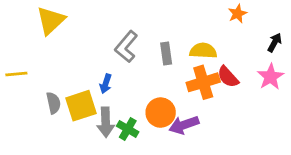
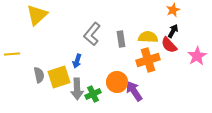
black arrow: (275, 42) -> (173, 31), moved
red semicircle: (228, 77) -> (169, 45), moved
purple arrow: (184, 125) -> (134, 91), turned 75
green cross: (128, 129) -> (93, 94), turned 35

